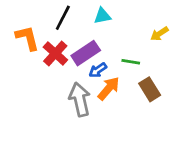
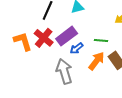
orange L-shape: (27, 38) -> (23, 41), moved
orange arrow: (109, 88) -> (96, 61), moved

